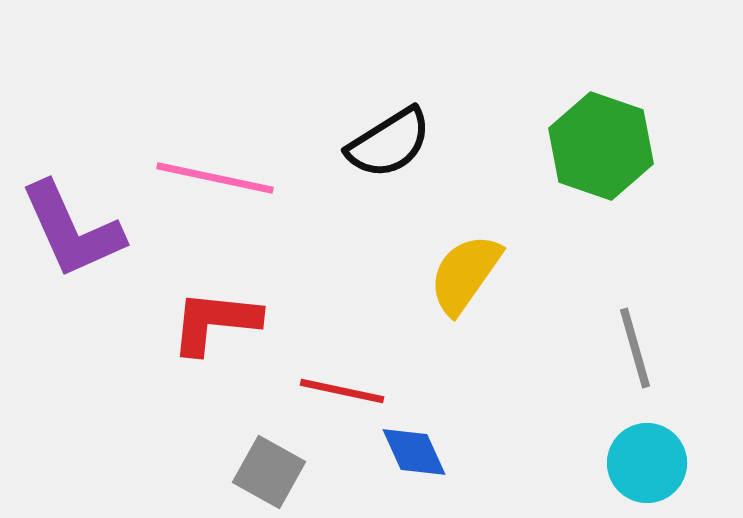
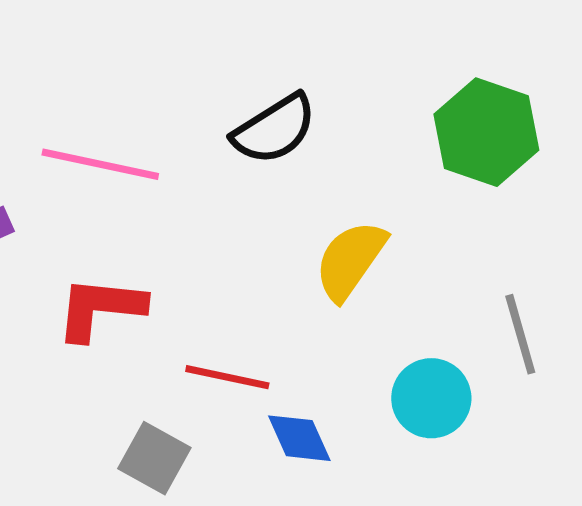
cyan circle: (647, 463) -> (431, 398), moved

